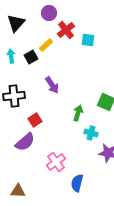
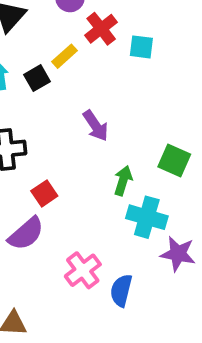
purple arrow: (52, 85) -> (96, 126), moved
cyan cross: (91, 133) -> (147, 217), size x1.5
blue semicircle: (77, 183) -> (121, 290), moved

